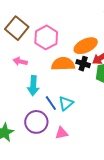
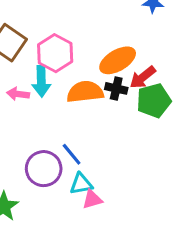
cyan arrow: (33, 86) -> (41, 81), moved
cyan triangle: (66, 103) -> (81, 184), moved, turned 35
purple circle: (36, 122) -> (44, 169), moved

